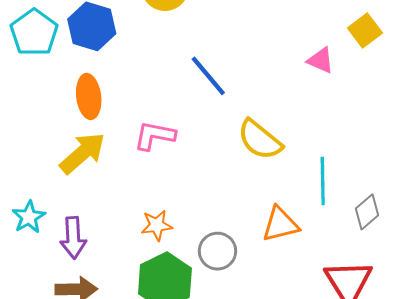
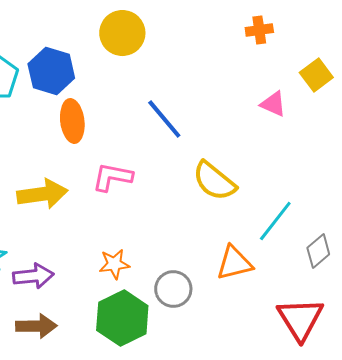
orange ellipse: (89, 96) -> (72, 121), moved
yellow arrow: (82, 153) -> (42, 194), turned 33
cyan line: (323, 181) -> (275, 221), turned 39
purple arrow: (73, 238) -> (33, 276), turned -93

